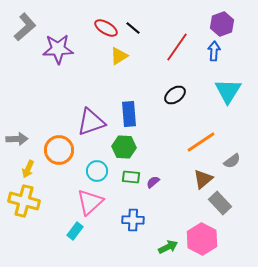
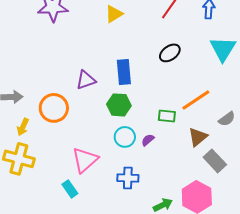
purple triangle: (91, 122) -> (86, 80), size x0.7
cyan circle: (97, 171) -> (125, 137), moved
green rectangle: (131, 177) -> (167, 116), moved
cyan rectangle: (75, 231) -> (70, 189), turned -72

